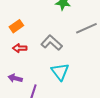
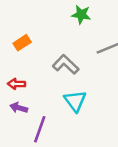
red arrow: (20, 48) -> (17, 84), moved

